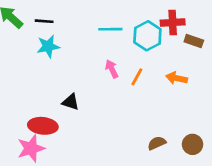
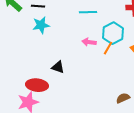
cyan hexagon: (147, 36) -> (113, 33), moved
pink arrow: (112, 69) -> (89, 42), turned -56

